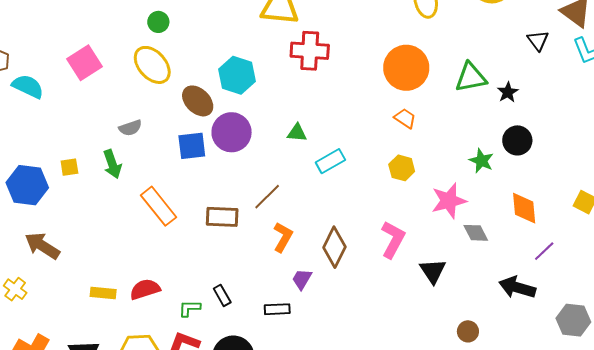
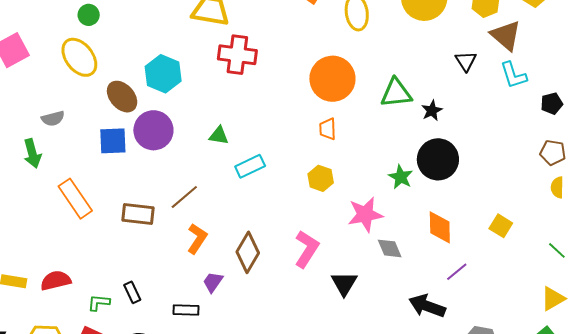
orange trapezoid: (405, 118) -> (328, 129), turned -130
black circle: (517, 140) -> (438, 159), size x1.4

